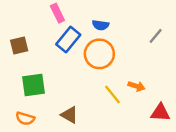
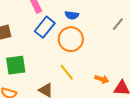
orange arrow: (136, 86) -> (102, 79), moved
yellow line: (113, 95) -> (67, 72), moved

